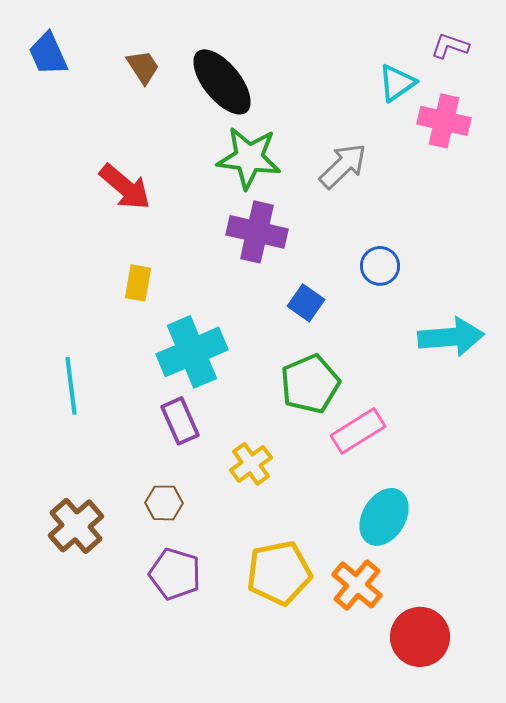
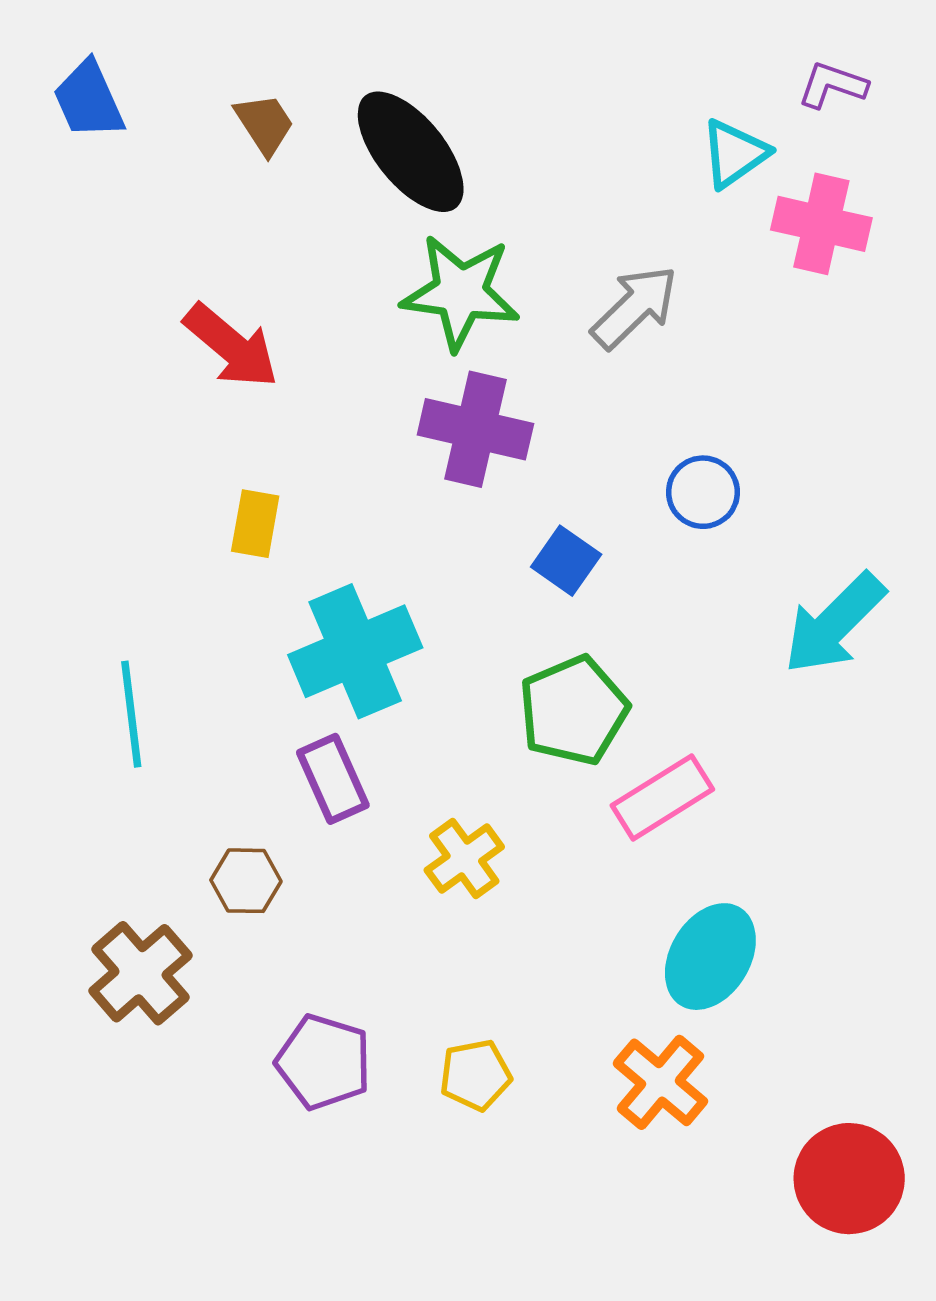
cyan arrow: (451, 337) -> (834, 624), turned 140
brown hexagon: (164, 503) -> (246, 881), moved
yellow pentagon: (279, 573) -> (475, 1075), moved, size x0.6
red circle: (420, 637) -> (849, 1179), moved

